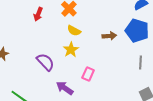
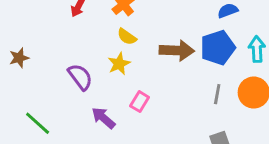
blue pentagon: (137, 31) -> (218, 48), turned 30
brown arrow: (109, 36) -> (177, 50), size x1.6

